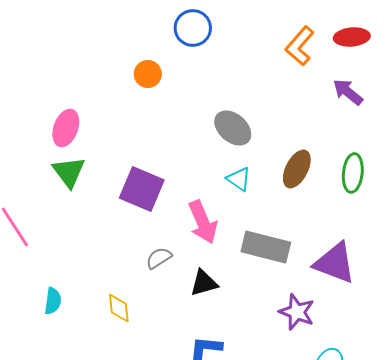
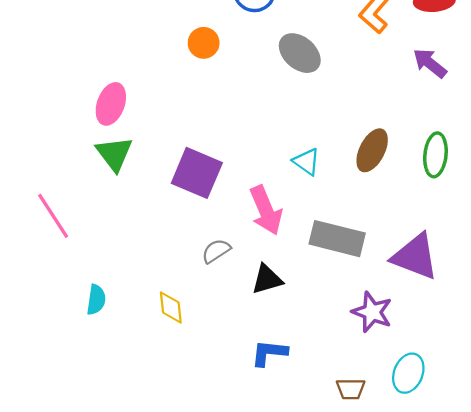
gray ellipse: (233, 128) -> (300, 53), moved

